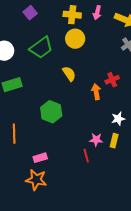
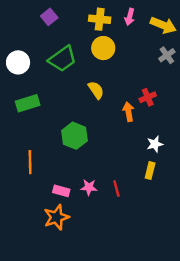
pink star: (96, 140) -> (89, 187), moved
pink rectangle: (40, 158) -> (61, 191), turned 32
orange star: (36, 180) -> (56, 217), turned -30

